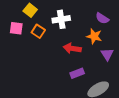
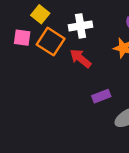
orange square: (38, 31) -> (51, 42), size x1.5
red arrow: (72, 48) -> (80, 58), moved, turned 30

